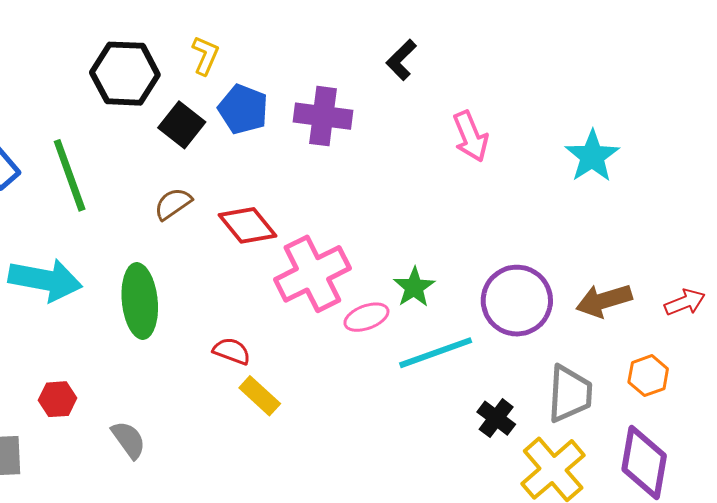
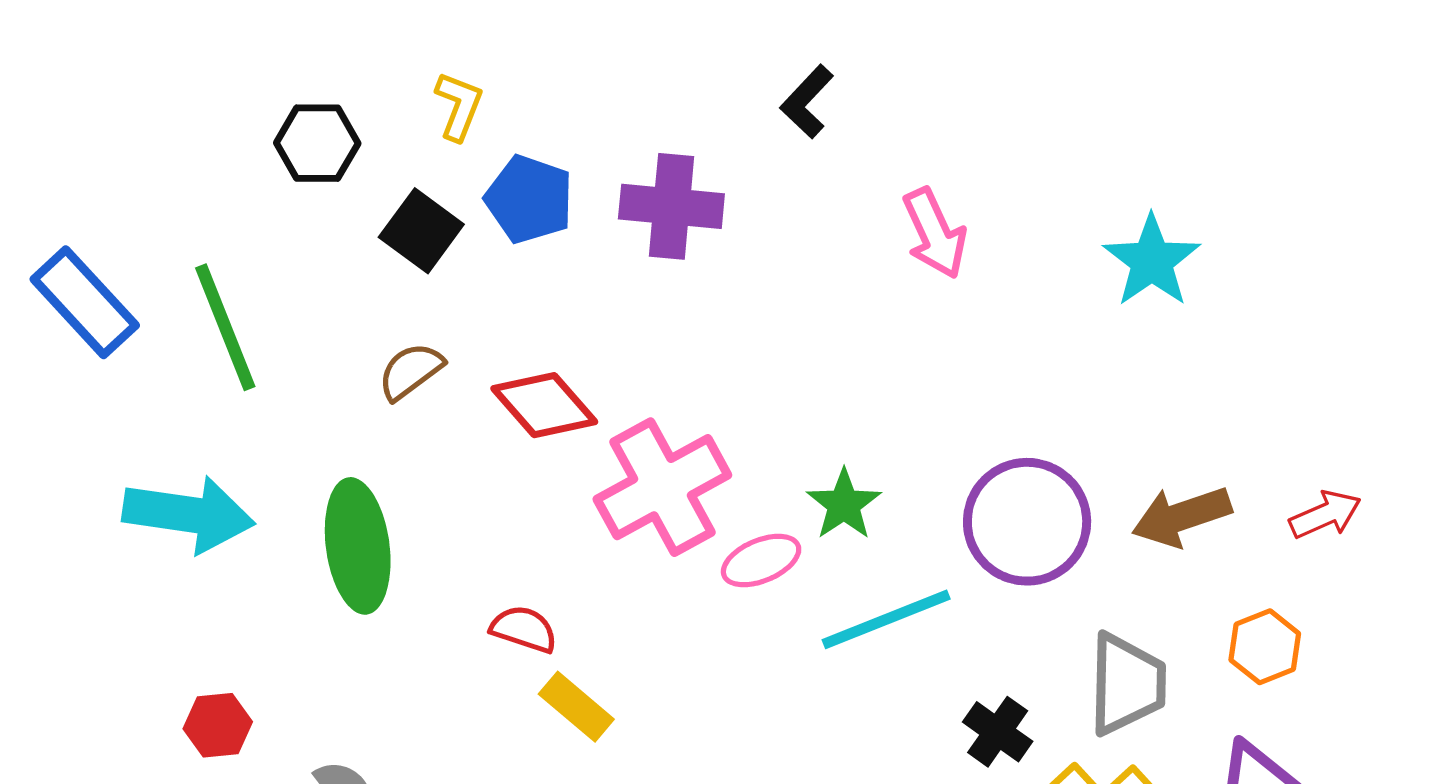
black hexagon: (125, 74) -> (317, 143), size x0.7

